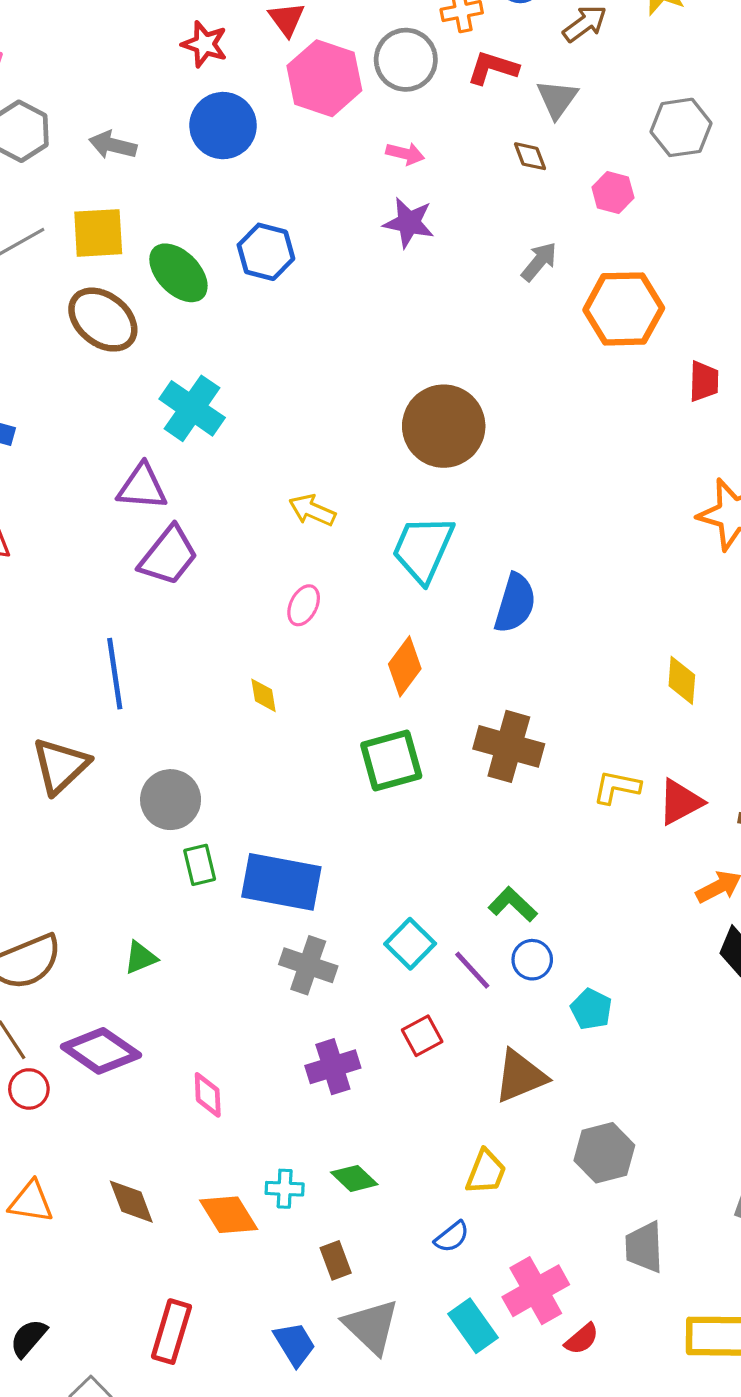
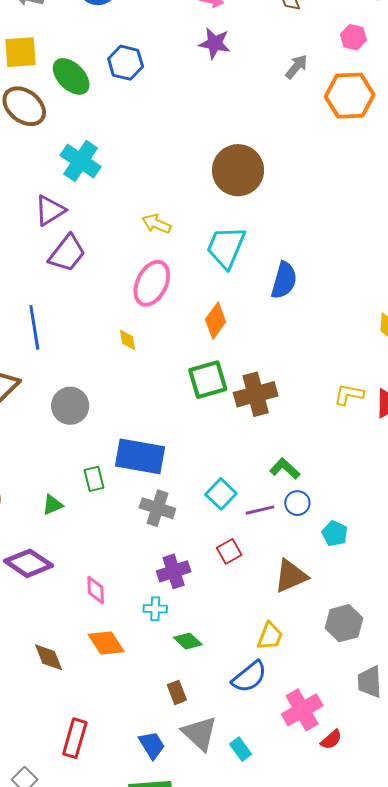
pink hexagon: (613, 192) -> (353, 37), moved
purple triangle: (142, 487) -> (50, 210), turned -36
pink ellipse: (304, 605) -> (152, 283), size x1.8
brown cross: (509, 746) -> (256, 394), moved, turned -30
green rectangle: (200, 865) -> (94, 479), moved
purple line: (472, 970) -> (260, 510), turned -60
cyan cross: (285, 1189) -> (155, 609), moved
orange diamond: (229, 1215) -> (106, 643), moved
blue semicircle: (452, 1237) -> (249, 677), size x1.6
cyan rectangle: (473, 1326) -> (241, 749), moved, size x0.7

